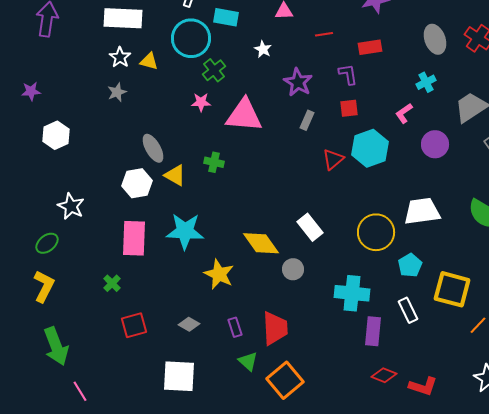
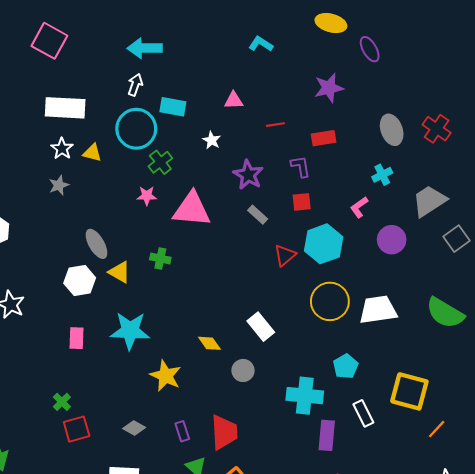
gray rectangle: (307, 120) -> (258, 215), turned -72
yellow circle: (376, 232) -> (330, 301), moved
pink rectangle: (134, 238) -> (77, 338), size x0.6
yellow diamond: (261, 243) -> (210, 343), size x0.6
cyan pentagon: (410, 265) -> (346, 366), moved
green cross: (112, 283) -> (62, 402), moved

